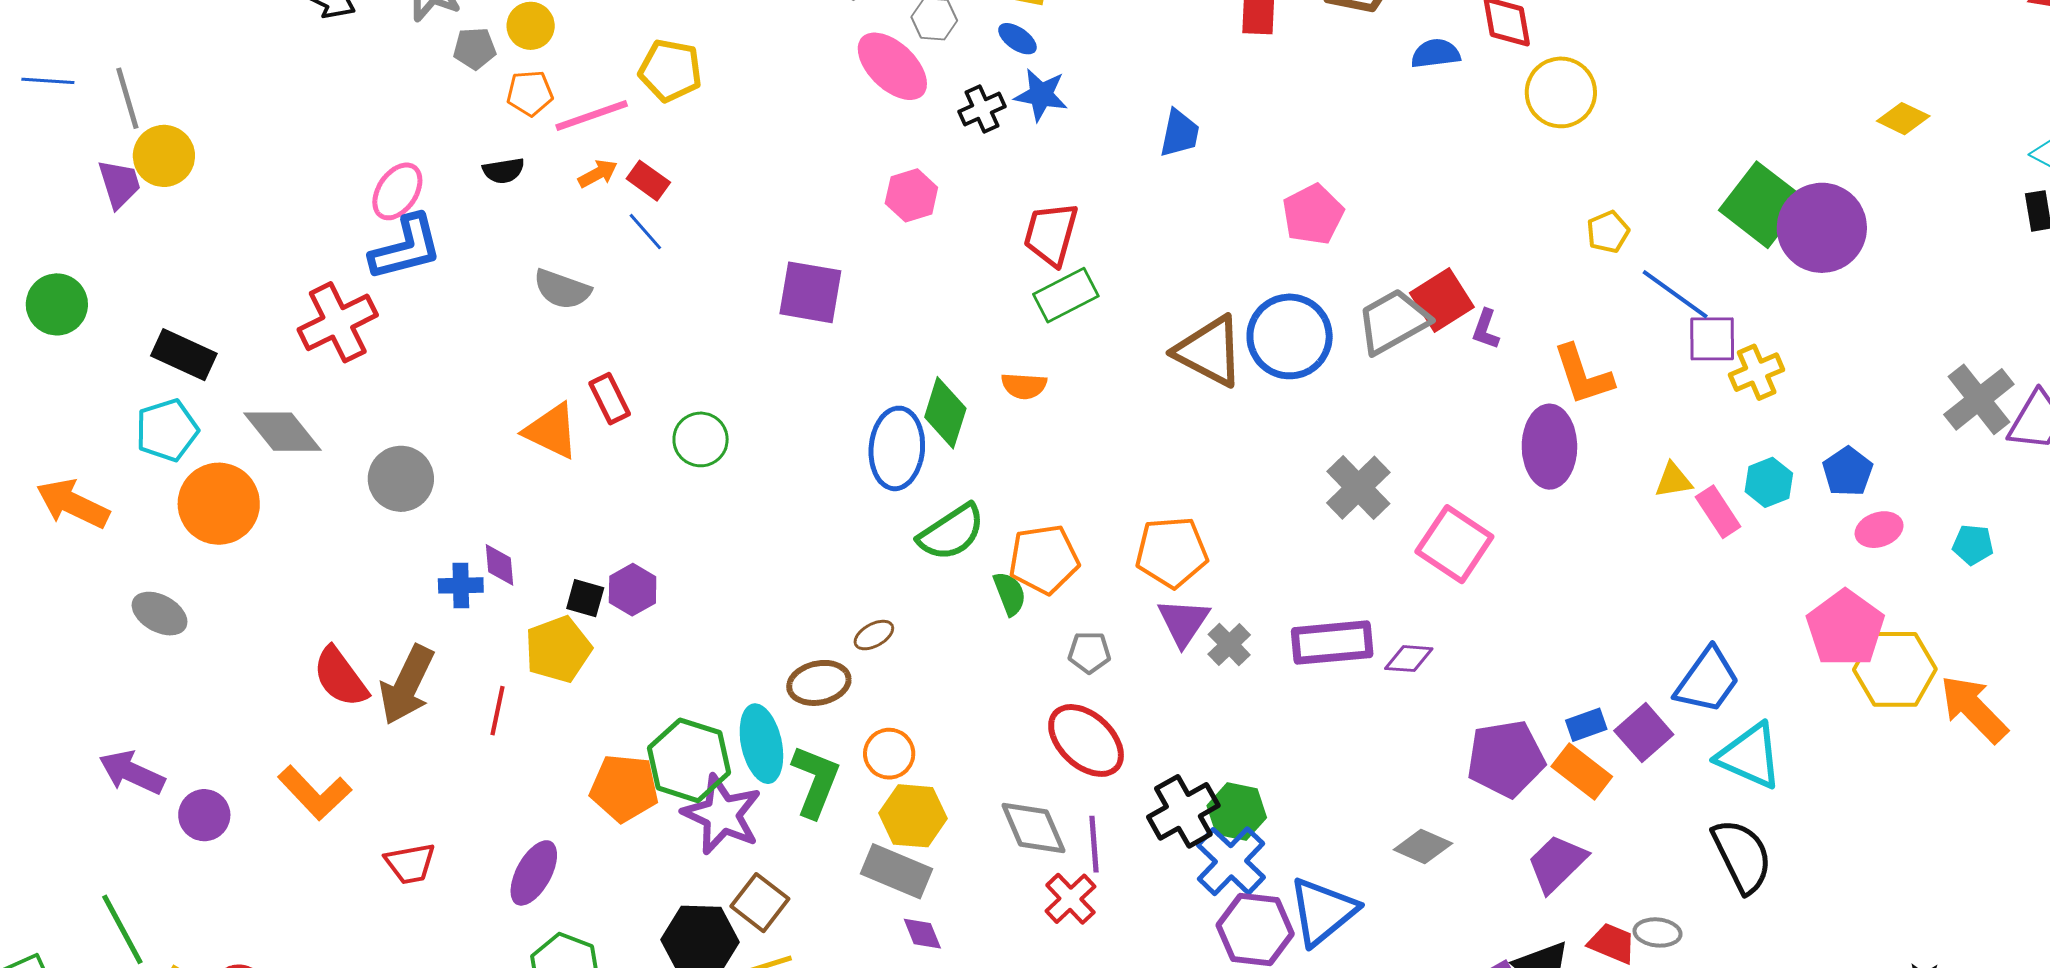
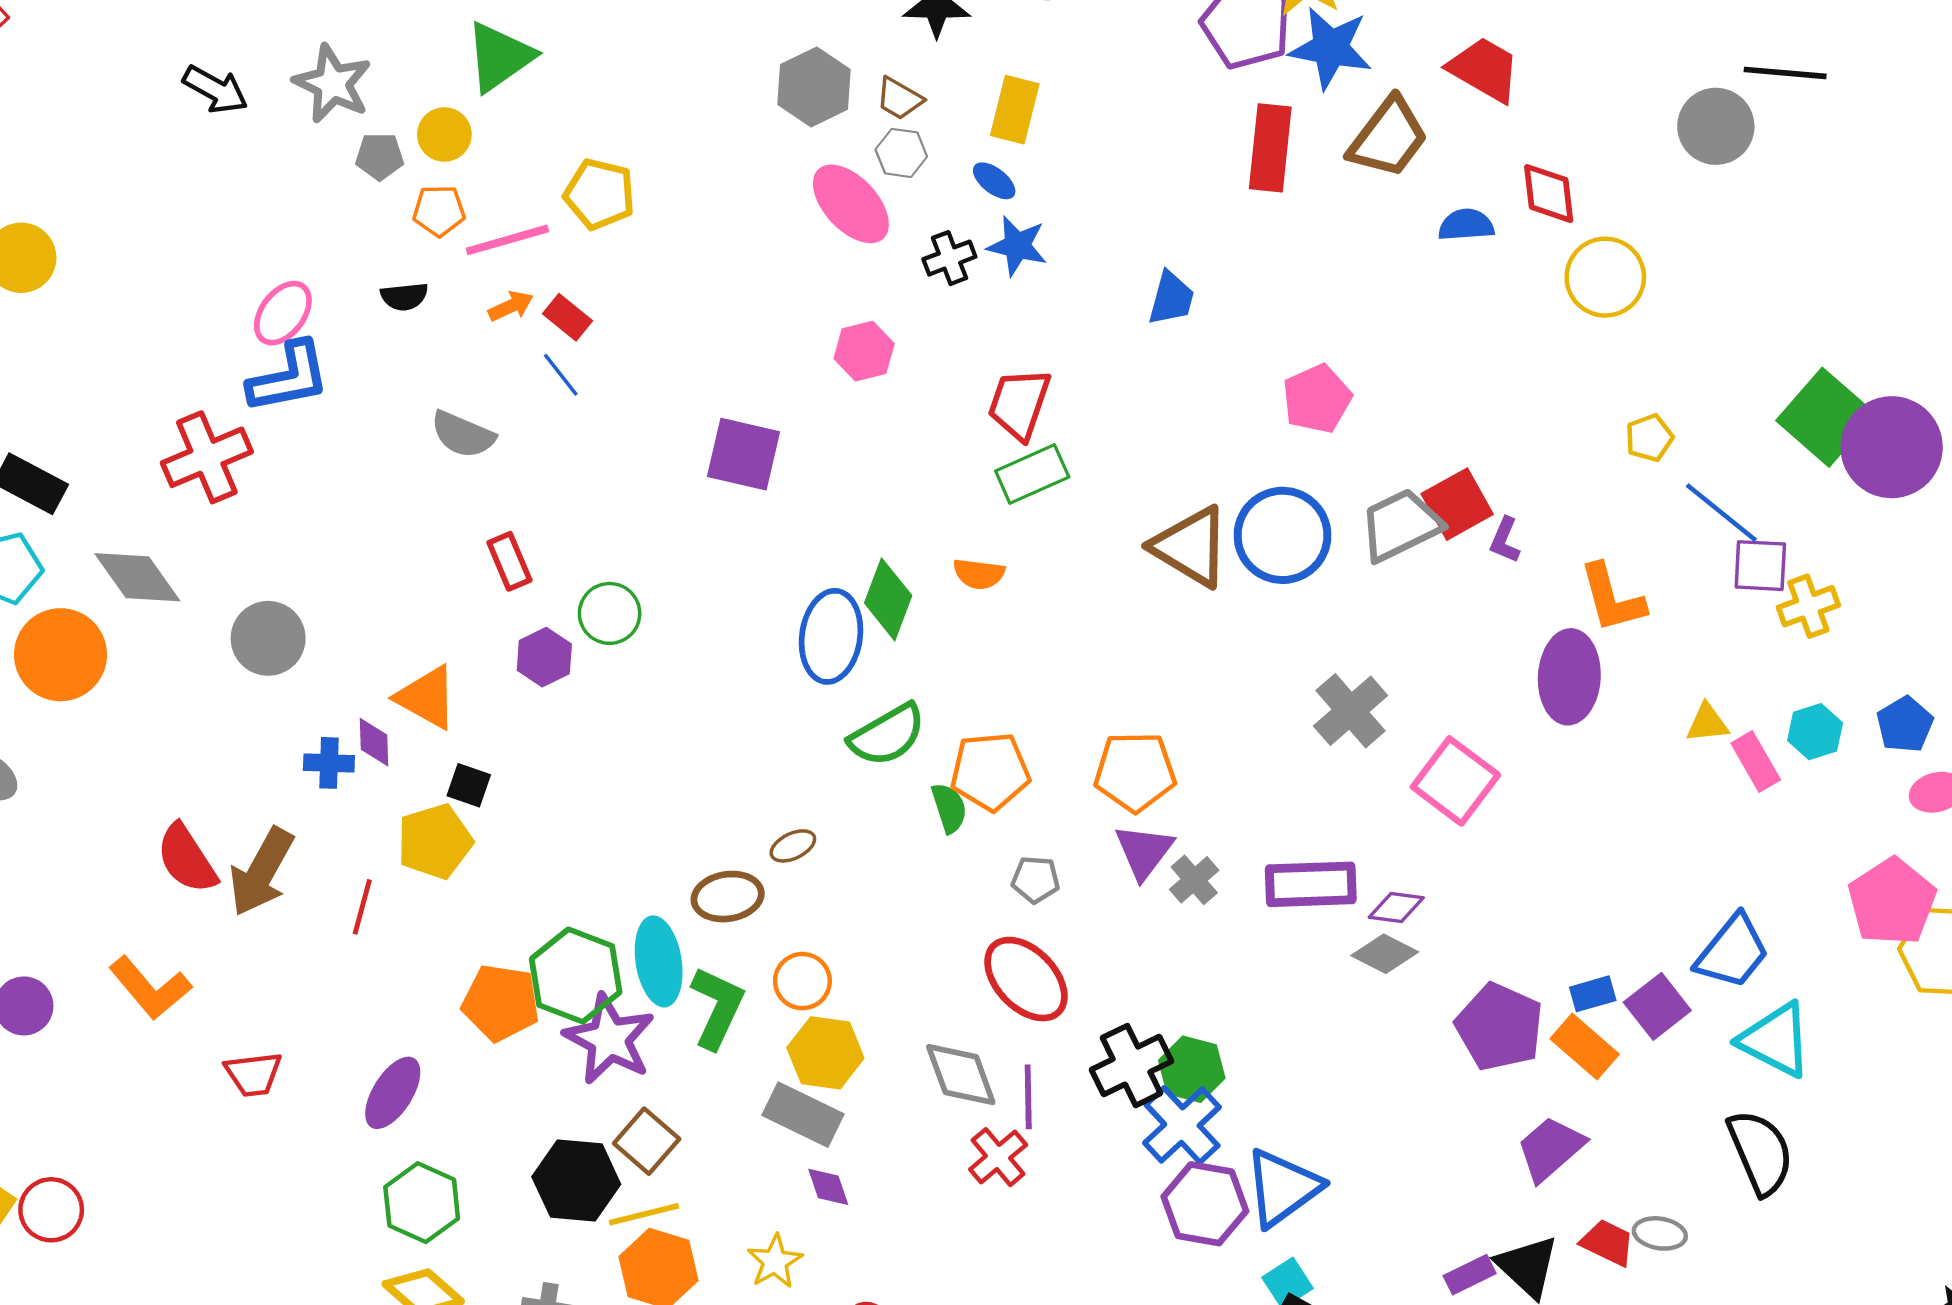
orange triangle: (551, 431) -> (427, 697), moved
purple hexagon: (633, 590) -> (544, 657), moved
purple pentagon: (1506, 759) -> (1500, 1027), turned 30
gray diamond: (1423, 847) -> (1385, 954), moved

